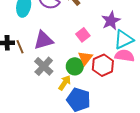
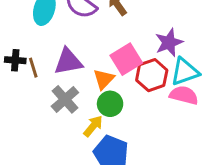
pink square: (83, 35) -> (126, 59), size x1.5
orange triangle: (85, 58) -> (104, 79), moved
red hexagon: (103, 65) -> (152, 75), moved

